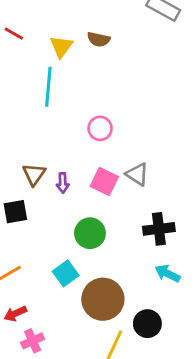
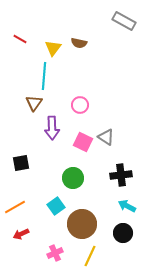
brown triangle: (34, 174) -> (34, 103), moved
purple arrow: (63, 183) -> (52, 128), moved, size x1.6
black circle: (147, 324) -> (123, 233), moved
pink cross: (33, 341) -> (55, 253), moved

